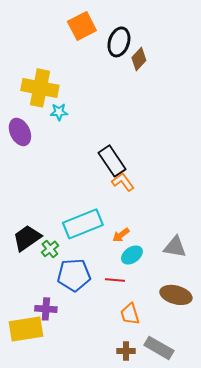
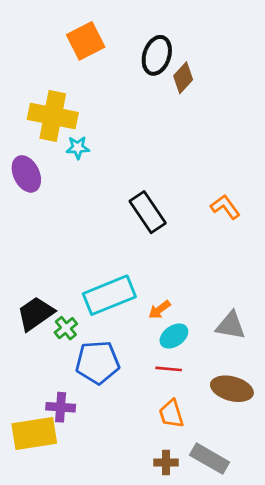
orange square: (82, 26) -> (86, 41), moved
orange L-shape: (123, 182) -> (225, 207), moved
red line: (115, 280) -> (169, 369), moved

